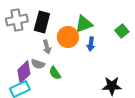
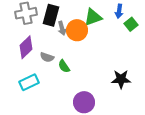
blue arrow: (91, 44) -> (119, 11), moved
gray arrow: (47, 47) -> (62, 28), moved
purple diamond: (24, 72) -> (26, 47), moved

